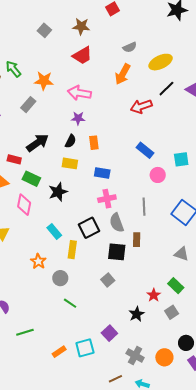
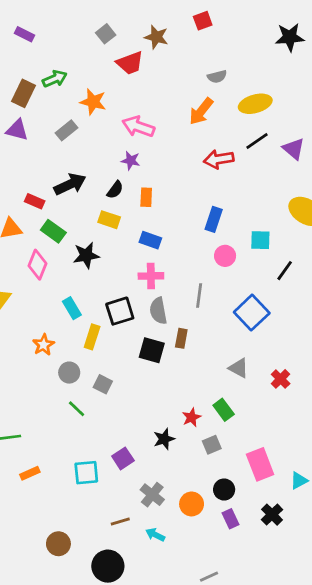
red trapezoid: (82, 55) -> (130, 63), moved
green arrow: (13, 69) -> (55, 79), turned 96
blue rectangle: (145, 150) -> (214, 219), turned 60
gray square: (108, 280) -> (103, 384), moved, turned -32
orange rectangle: (59, 352) -> (30, 473), moved

